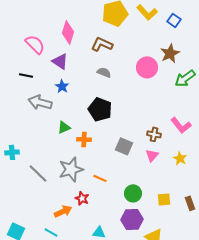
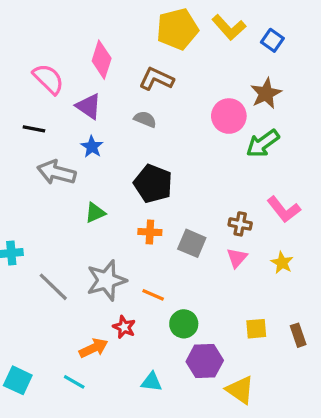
gray semicircle: (104, 72) -> (145, 119), moved
green arrow: (185, 78) -> (263, 143), moved
orange cross: (84, 139) -> (150, 232), moved
green circle: (133, 193) -> (184, 324), moved

